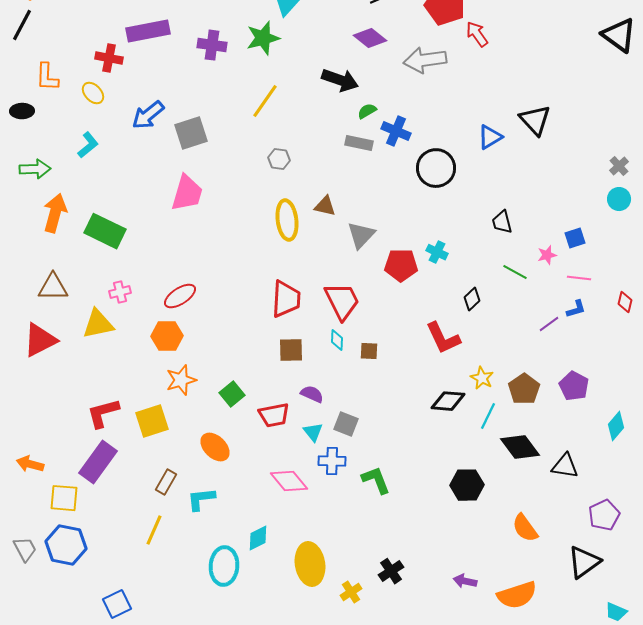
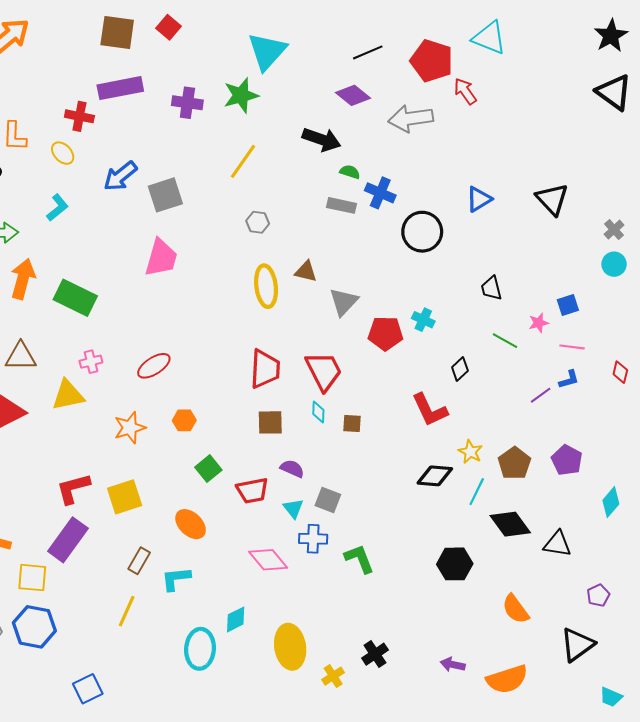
green semicircle: (367, 111) -> (350, 172), turned 48
black triangle: (535, 120) -> (552, 199), moved
orange hexagon: (167, 336) -> (184, 420), moved, size x0.7
orange star: (181, 380) -> (130, 428), moved
purple pentagon: (604, 515) -> (598, 595), size x0.7

